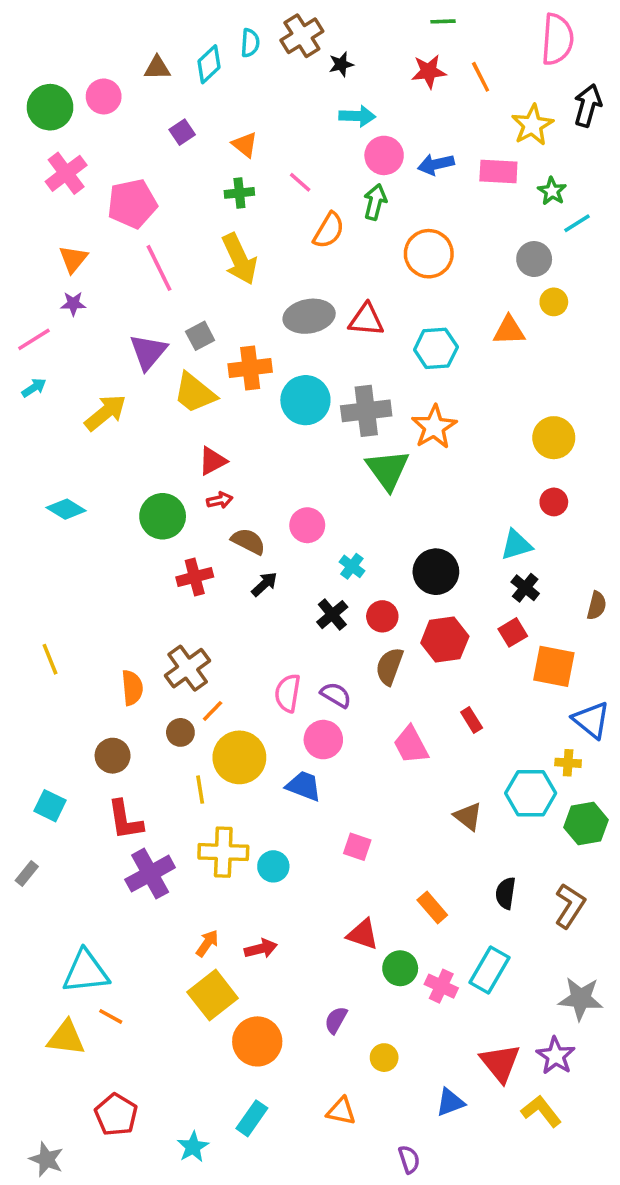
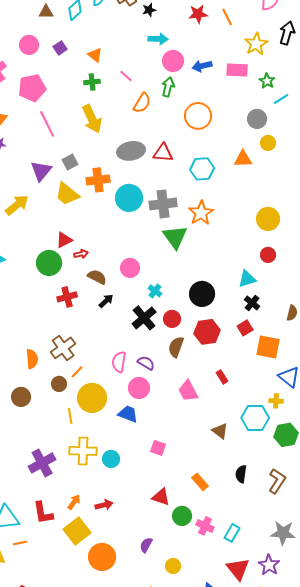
pink circle: (104, 96) -> (29, 45), moved
red triangle: (213, 461) -> (64, 240), moved
black cross: (332, 615) -> (144, 318), size x1.4
red L-shape: (125, 820) -> (43, 513), moved
cyan rectangle: (489, 970) -> (232, 533), moved, size x0.7
orange line: (111, 1016) -> (20, 543), turned -40

